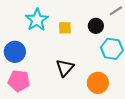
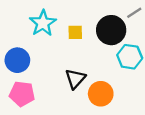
black circle: (96, 26) -> (111, 30), size x1.6
orange circle: (98, 83) -> (101, 94), moved

